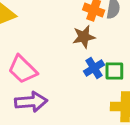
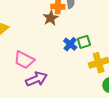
brown star: (84, 37) -> (51, 18), moved

